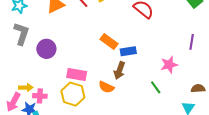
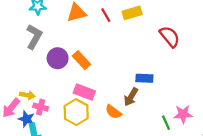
orange rectangle: (109, 41) -> (81, 60), moved
pink star: (169, 65) -> (183, 114), moved

